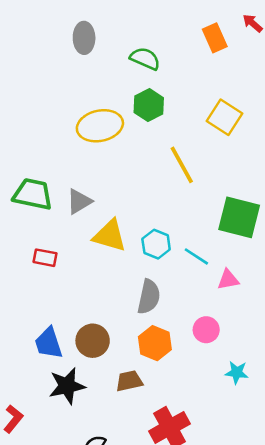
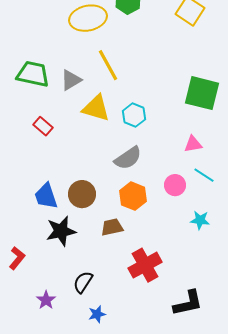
yellow line: (182, 165) -> (108, 65), moved
cyan line: (196, 256) -> (204, 175), moved
red rectangle: (45, 258) -> (43, 126), turned 30
gray semicircle: (149, 297) -> (128, 158), turned 44

